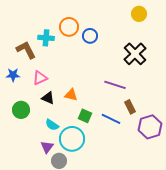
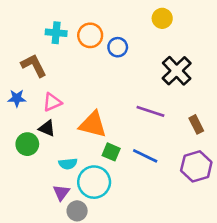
yellow circle: (139, 14) -> (162, 18), moved
cyan cross: (46, 38) -> (56, 33), moved
orange triangle: (71, 95) -> (93, 124), size x1.6
black triangle: (48, 98) -> (47, 128), moved
brown rectangle: (130, 107) -> (196, 124), moved
cyan semicircle: (52, 125) -> (68, 164), turned -40

